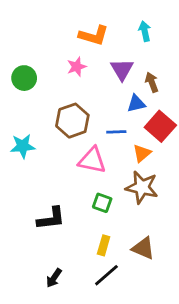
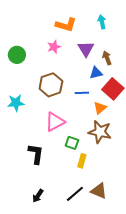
pink triangle: (92, 160) -> (55, 122), moved, turned -40
black L-shape: (51, 218) -> (36, 154), turned -75
yellow rectangle: (104, 245) -> (82, 161), moved
brown triangle: (143, 248) -> (99, 191), moved

